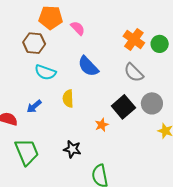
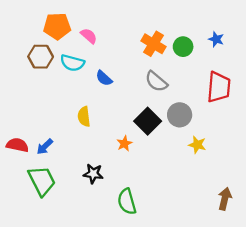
blue semicircle: (88, 66) -> (104, 78), size x0.7
cyan semicircle: (45, 72) -> (72, 63), moved
blue arrow: (34, 106) -> (45, 147), moved

